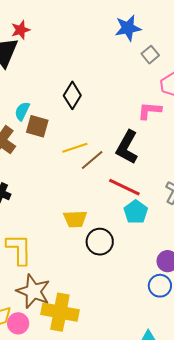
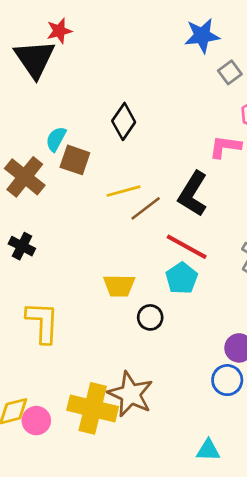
cyan pentagon: (136, 212) -> (182, 278), moved
black circle: (100, 242) -> (150, 317), size x0.7
brown star: (33, 291) -> (130, 394), moved

